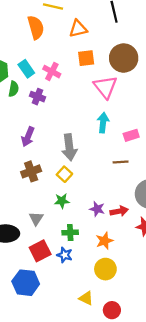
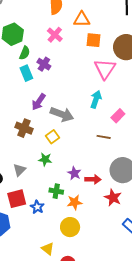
orange triangle: (78, 29) -> (82, 19), moved
cyan rectangle: (26, 69) -> (26, 73), moved
pink cross: (52, 72) -> (55, 35), moved
pink rectangle: (131, 135) -> (118, 116), turned -40
purple arrow: (28, 137) -> (39, 102), moved
gray arrow: (69, 147) -> (62, 114), turned -75
brown cross: (31, 171) -> (24, 128), turned 30
green cross: (70, 232) -> (56, 191), moved

